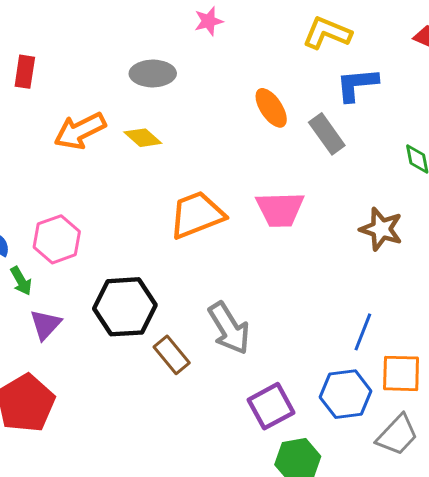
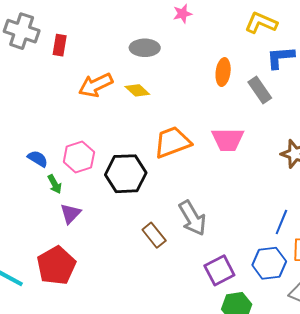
orange ellipse: (271, 108) -> (223, 72), turned 40
black hexagon: (125, 307) -> (126, 174), moved

